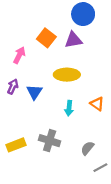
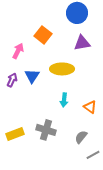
purple triangle: (73, 40) -> (82, 43), moved
blue triangle: (34, 92) -> (32, 76), moved
orange triangle: (97, 104) -> (90, 107), moved

